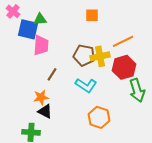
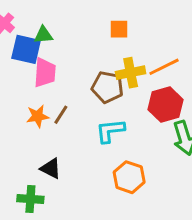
yellow cross: (100, 56) -> (131, 73), moved
cyan L-shape: (86, 85) -> (110, 131), turned 140
orange star: (41, 97) -> (38, 116), moved

